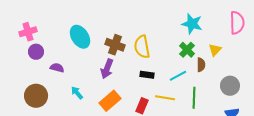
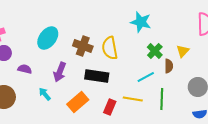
cyan star: (192, 24) -> (141, 22), moved
cyan ellipse: (80, 37) -> (48, 38), turned 70
purple arrow: (107, 69) -> (60, 72), moved
black rectangle: (147, 75) -> (97, 76), moved, size x1.6

